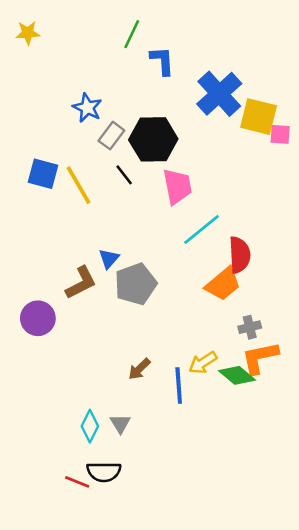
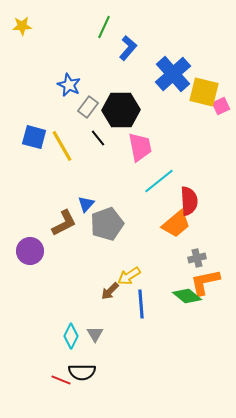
blue L-shape: (162, 61) -> (128, 48), turned 45
pink square: (280, 134) -> (221, 106), turned -30
yellow arrow: (203, 363) -> (129, 276), moved

